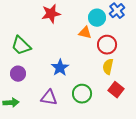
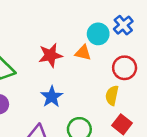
red star: (51, 14) -> (50, 55), moved
red circle: (107, 45) -> (125, 68), moved

